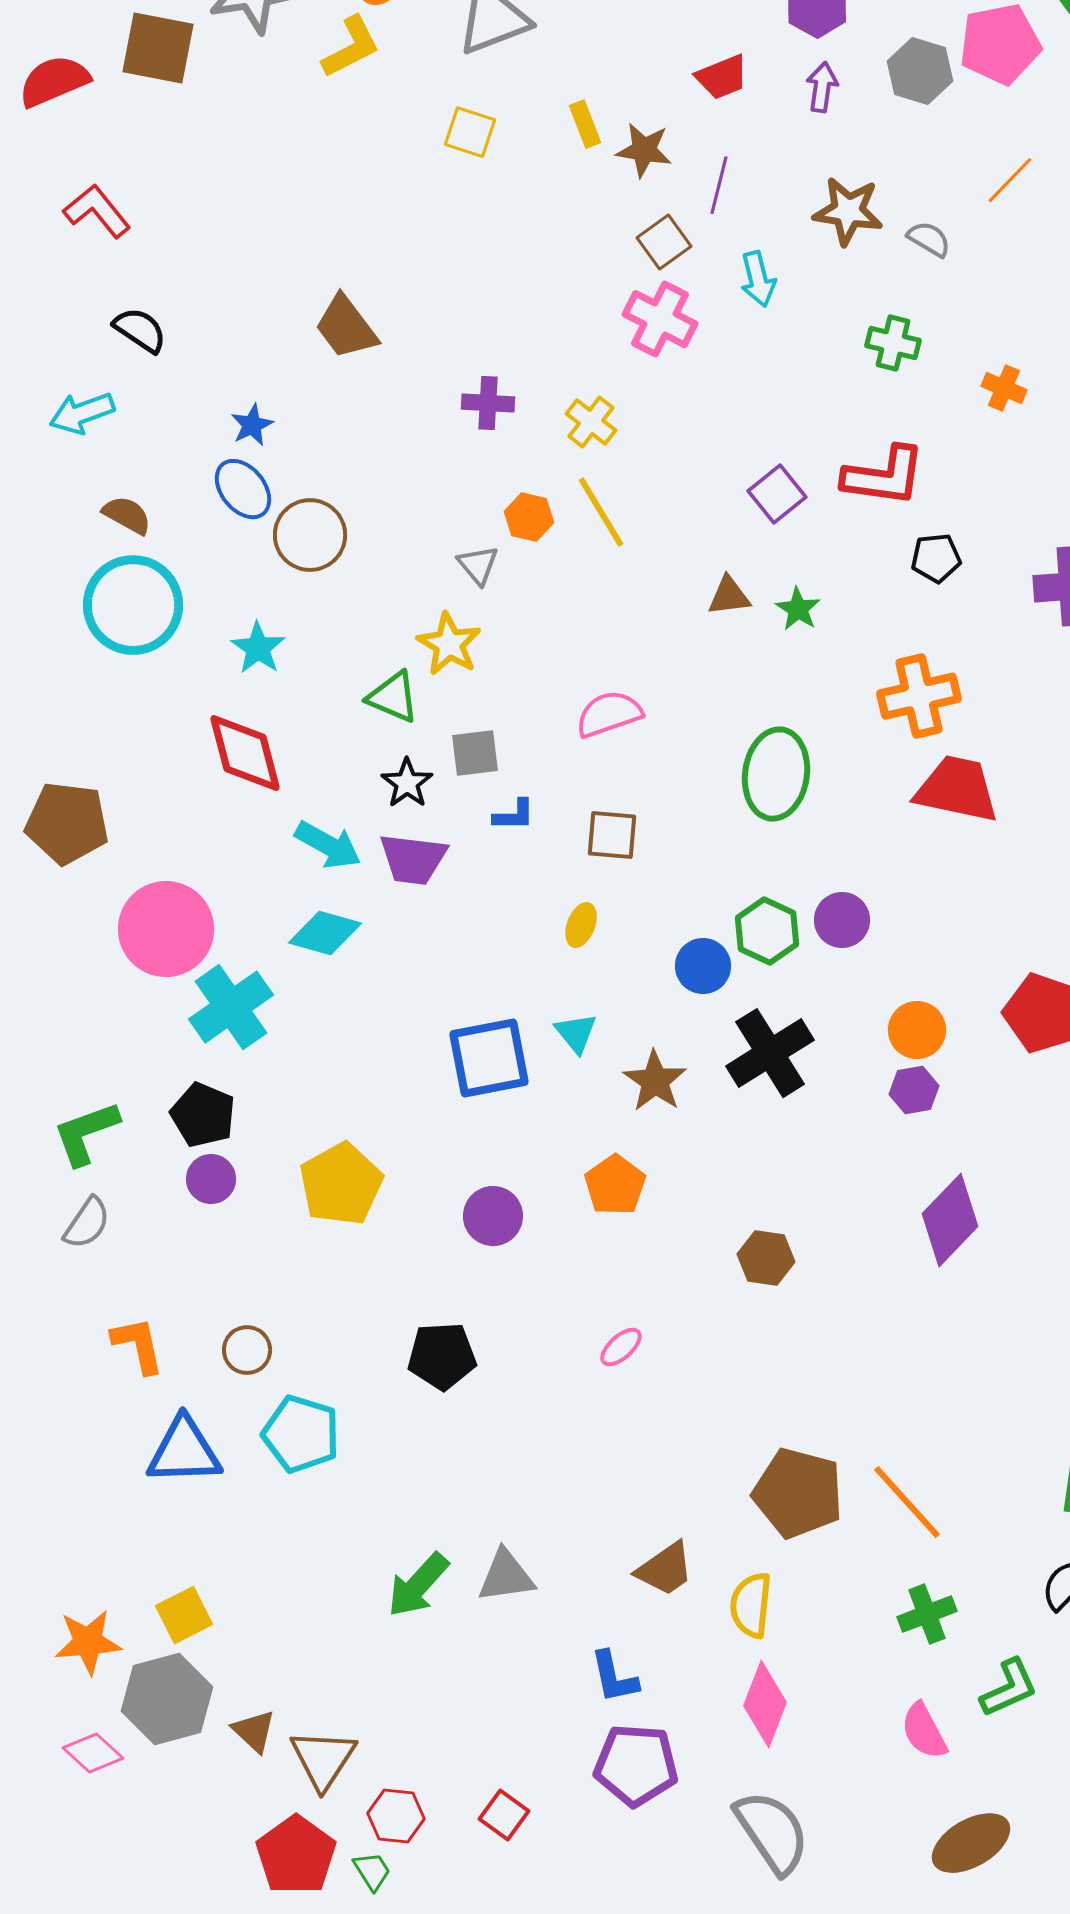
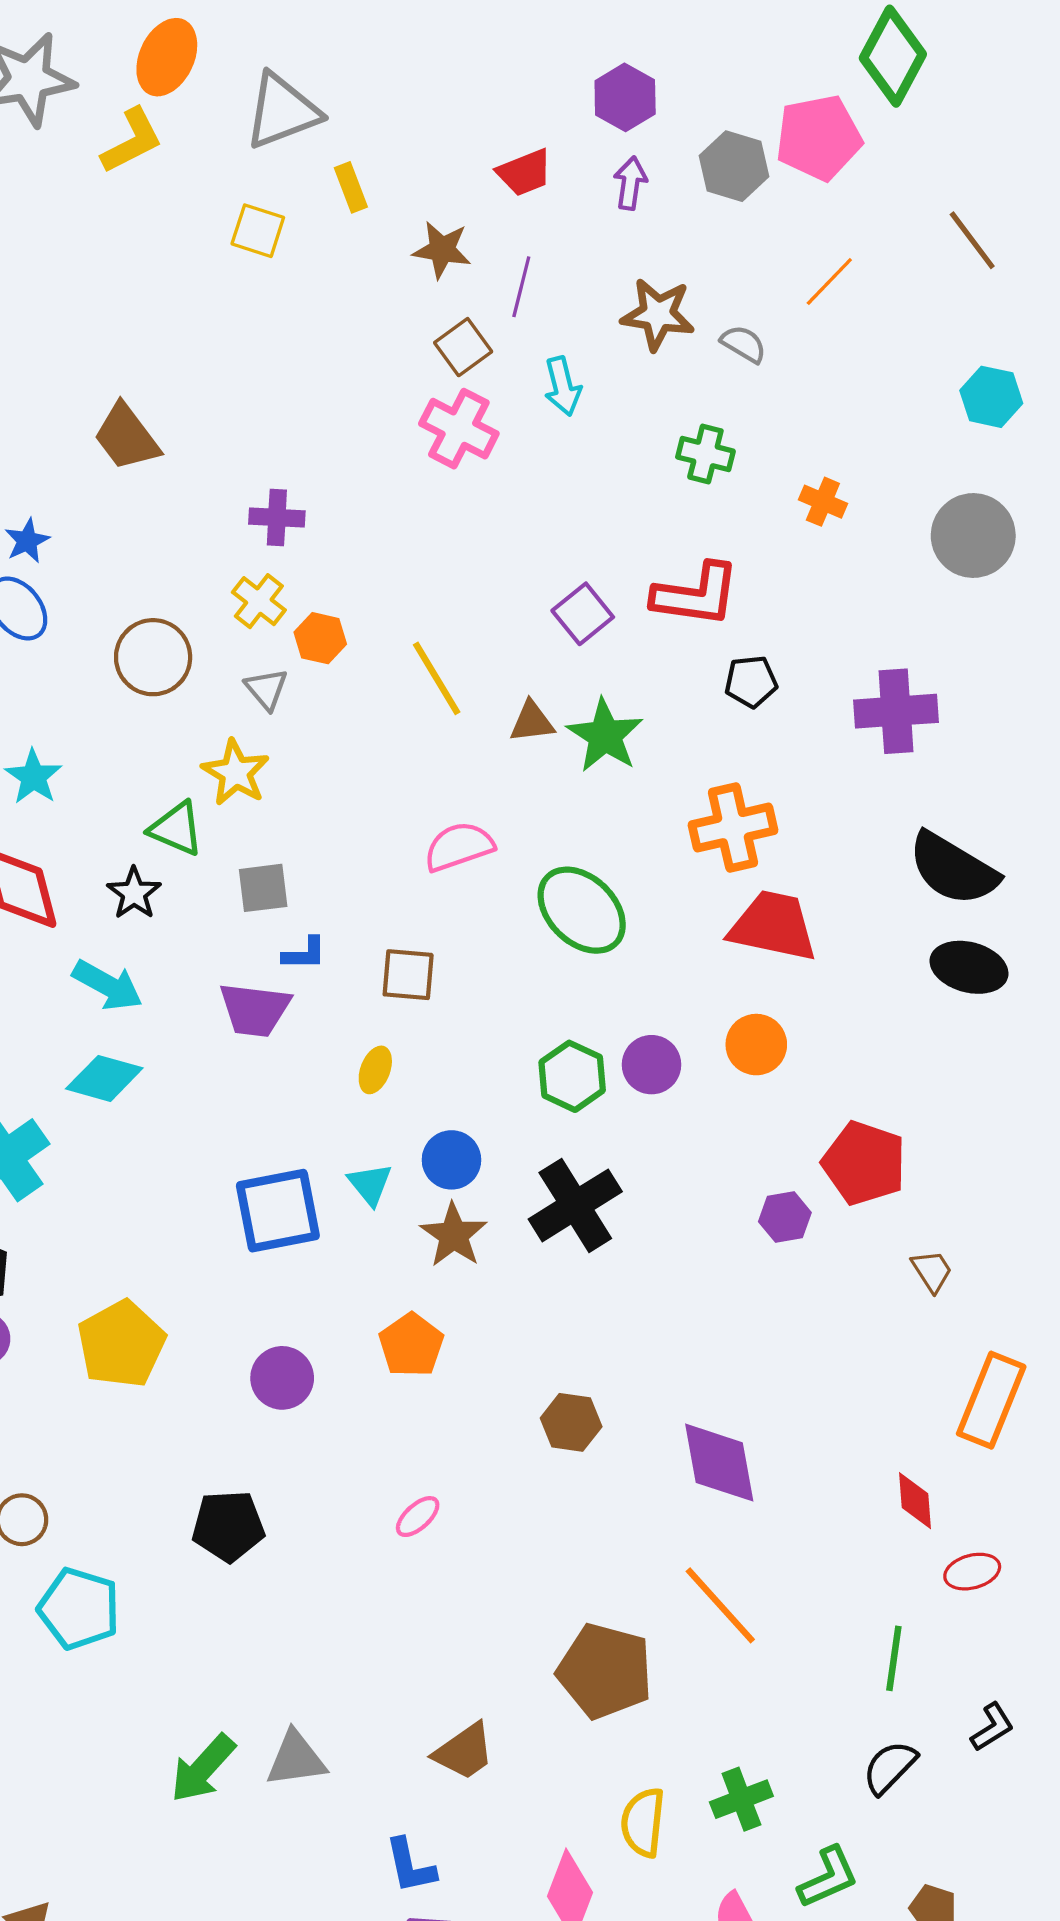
yellow rectangle: (585, 124) -> (351, 187), moved
yellow cross: (591, 422) -> (259, 601), moved
yellow line: (601, 512) -> (437, 678), moved
brown circle: (310, 535) -> (153, 657), moved
green star: (798, 609) -> (605, 736), size x1.6
pink semicircle: (609, 714) -> (459, 847), moved
green ellipse: (776, 774) -> (582, 910), turned -54
black star: (407, 783) -> (134, 893), moved
purple trapezoid: (413, 859) -> (255, 1010), moved
blue circle: (703, 966) -> (451, 1160), moved
orange circle: (917, 1030) -> (756, 1045), moved
purple hexagon: (914, 1090) -> (785, 1217), moved
purple diamond: (950, 1220) -> (719, 1463), moved, turned -54
orange line: (907, 1502) -> (720, 1605), moved
yellow semicircle: (751, 1605) -> (643, 1822), moved

